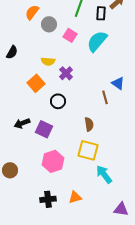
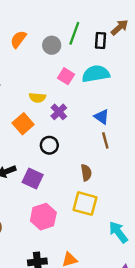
gray circle: (49, 24) -> (52, 45), moved
pink square: (70, 35) -> (66, 76), moved
cyan semicircle: (97, 41) -> (96, 74), turned 40
blue triangle: (118, 83) -> (102, 117), moved
cyan arrow: (104, 174) -> (118, 232), moved

